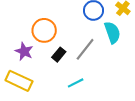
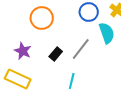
orange circle: (44, 30) -> (42, 18), moved
cyan line: (76, 83) -> (72, 81), turned -49

